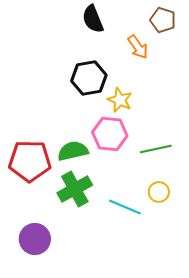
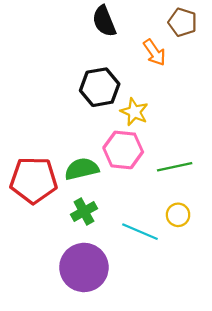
green cross: (75, 189) -> (84, 211), size x0.7
purple circle: (35, 239) -> (84, 267), moved, size x1.4

